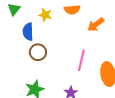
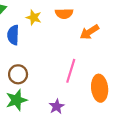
brown circle: (38, 52) -> (18, 74), moved

